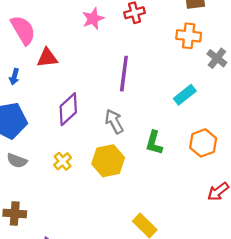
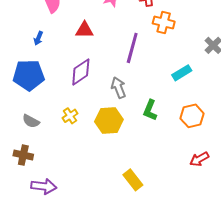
orange cross: (189, 36) -> (164, 22), moved
red triangle: (47, 58) -> (84, 30), moved
gray semicircle: (17, 161) -> (31, 121), moved

